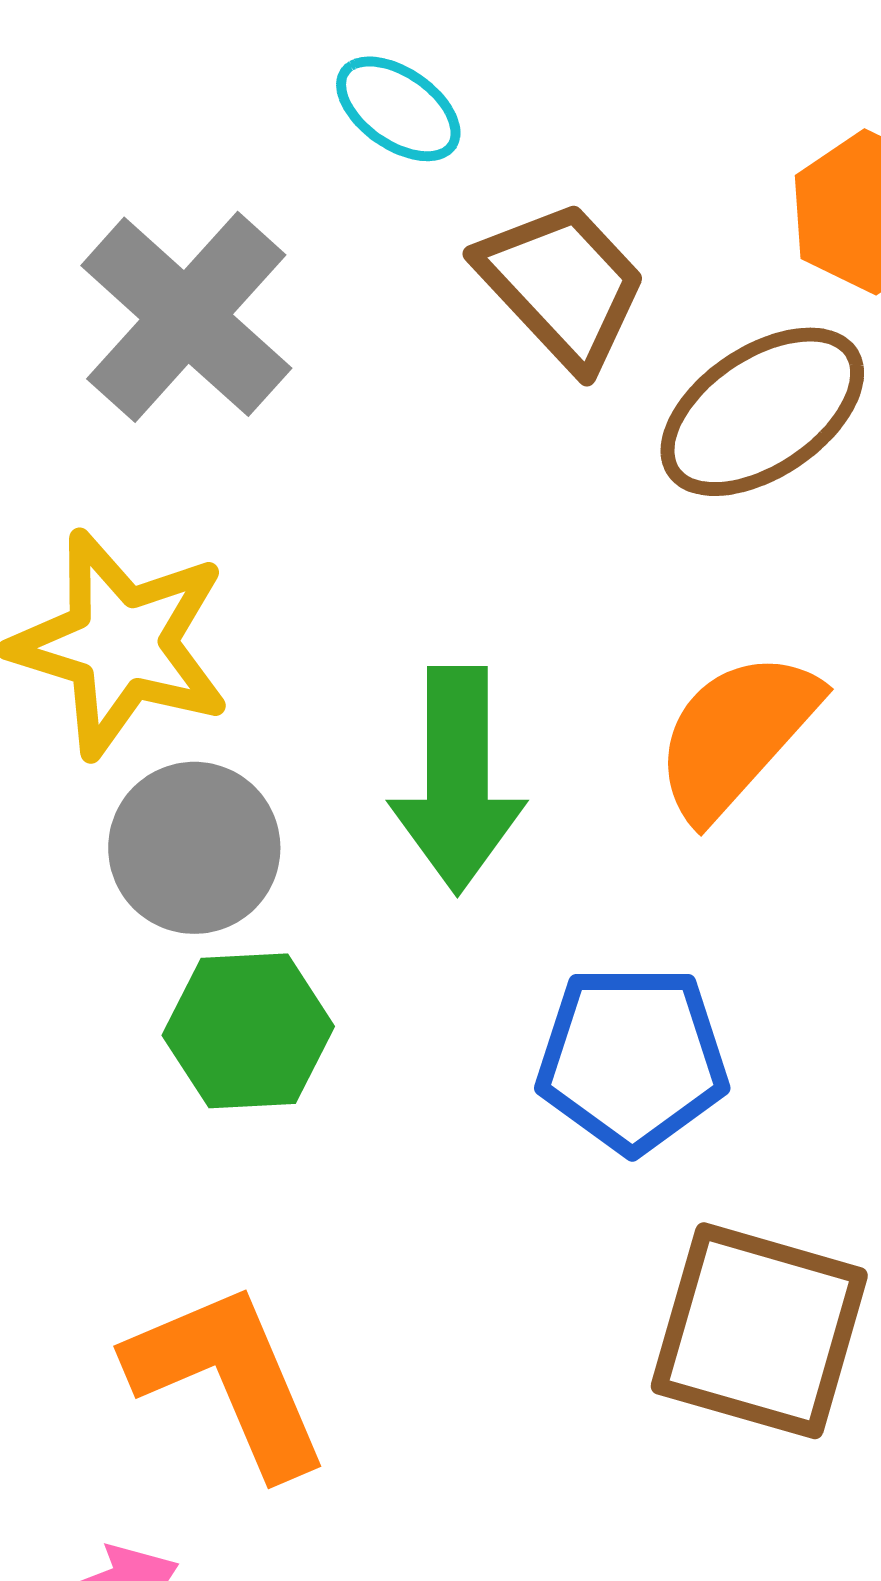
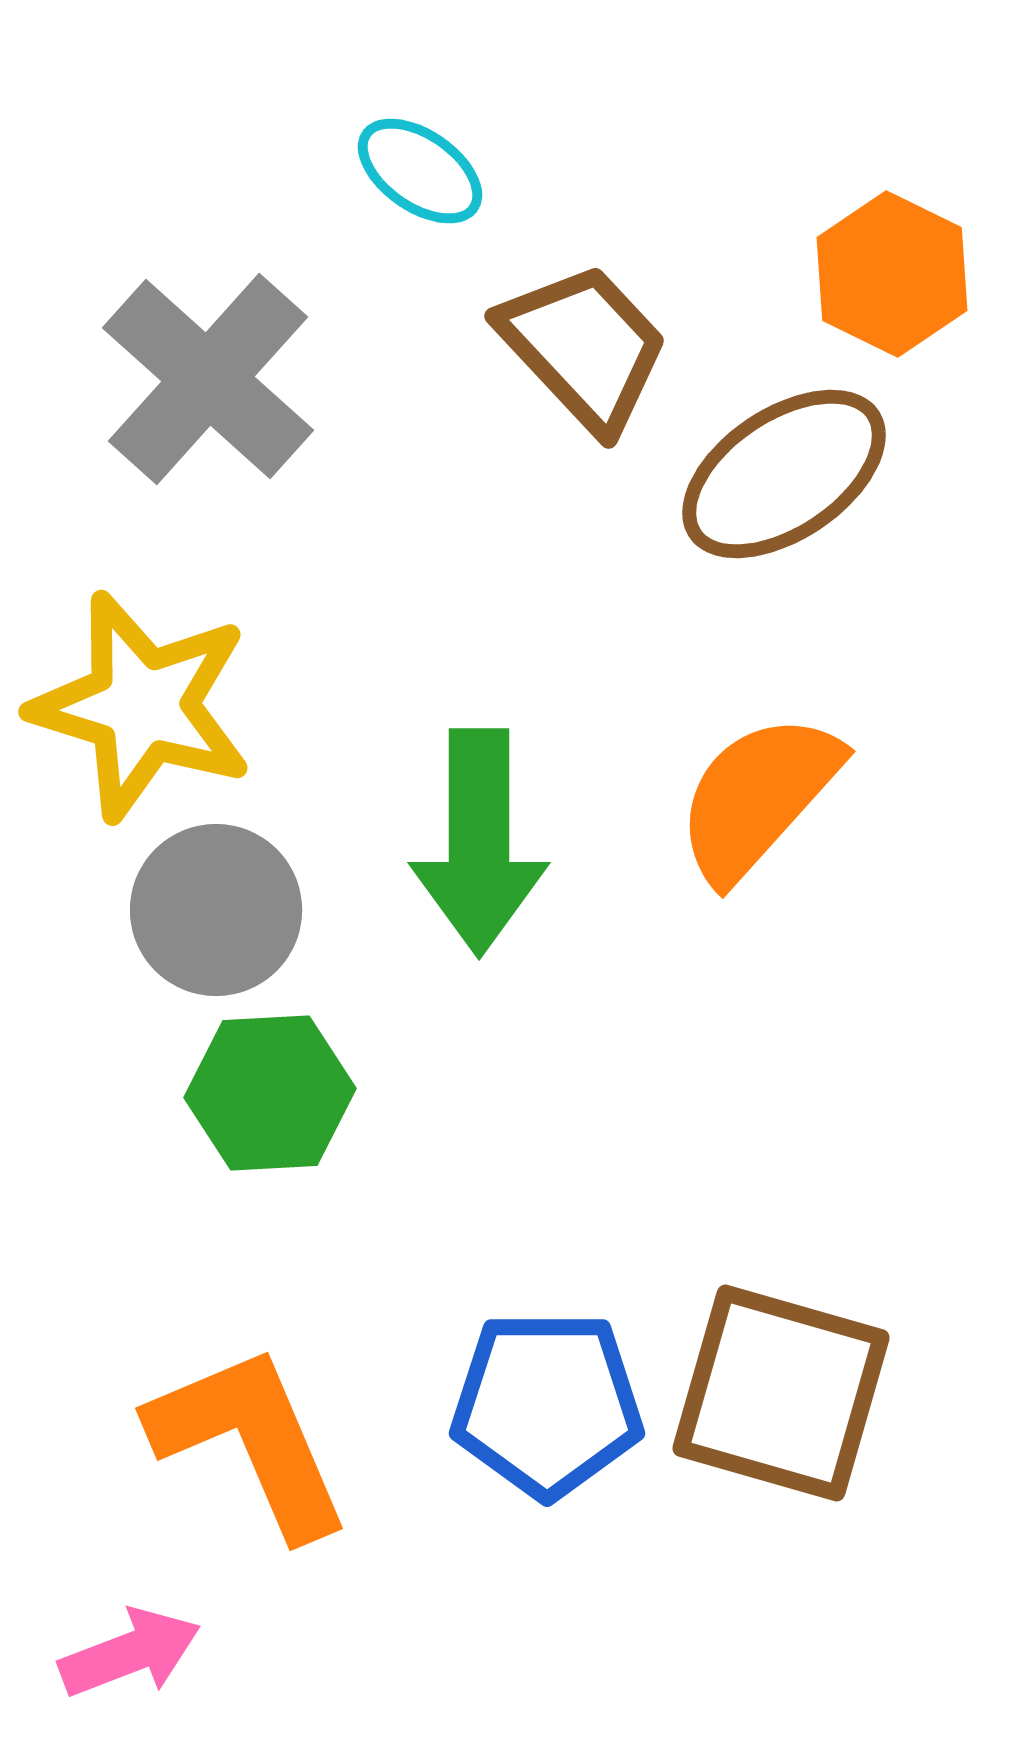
blue pentagon: (632, 1059) -> (547, 1404), moved

